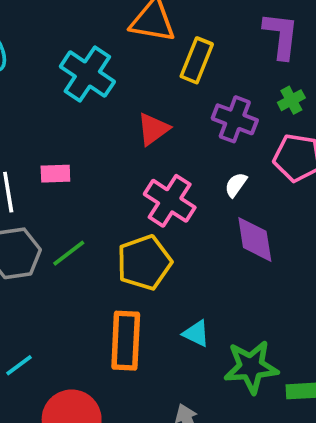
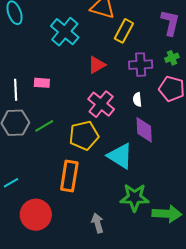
purple cross: (235, 119) -> (141, 65), turned -30
white semicircle: (236, 185) -> (137, 99), turned -48
cyan triangle: (196, 334) -> (120, 156), moved, size x1.8

